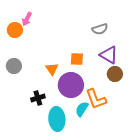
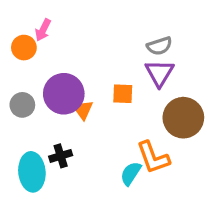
purple triangle: (109, 55) -> (159, 73), moved, turned 30
brown circle: (115, 74) -> (183, 118), size x1.6
purple circle: (71, 85) -> (64, 94), moved
cyan ellipse: (57, 119) -> (32, 172), moved

